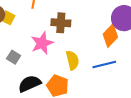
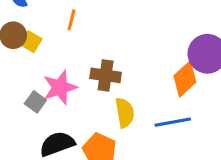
brown cross: (61, 23) -> (106, 75), moved
pink star: (42, 43) -> (60, 88), moved

